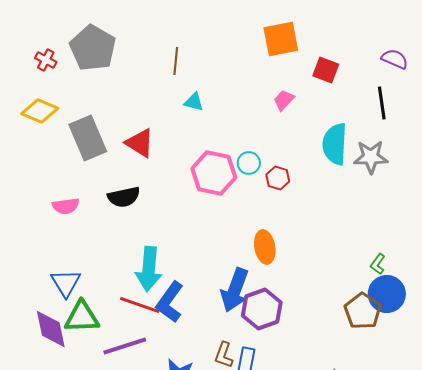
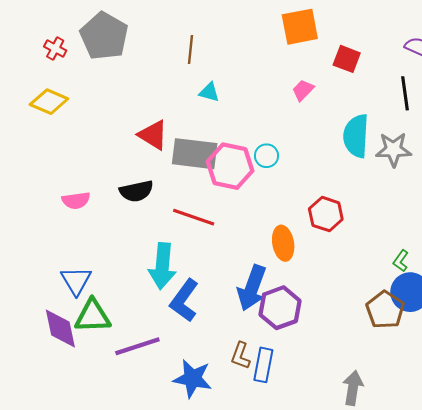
gray rectangle: (88, 138) -> (195, 154), moved, turned -60
red hexagon: (278, 178) -> (326, 214), moved, size x1.4
red line: (140, 305) -> (194, 217), moved

